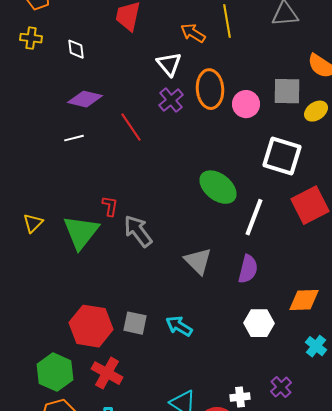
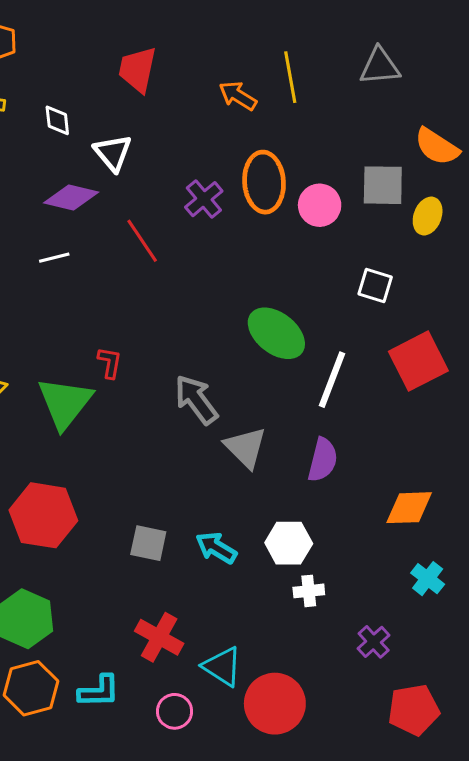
white triangle: (169, 64) -> (113, 153), moved
yellow ellipse: (316, 111) -> (428, 216), turned -35
white square: (282, 156) -> (375, 285), size x0.6
gray arrow: (138, 231) -> (196, 400), moved
white hexagon: (259, 323) -> (289, 543), moved
red hexagon: (91, 326) -> (43, 515), moved
red cross: (107, 373) -> (159, 637), moved
white cross: (240, 397) -> (309, 591), moved

